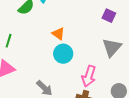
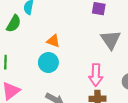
cyan circle: (63, 54) -> (48, 63), moved

